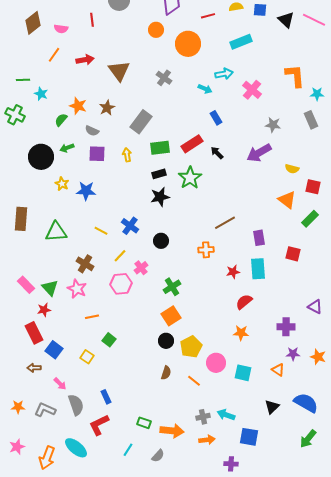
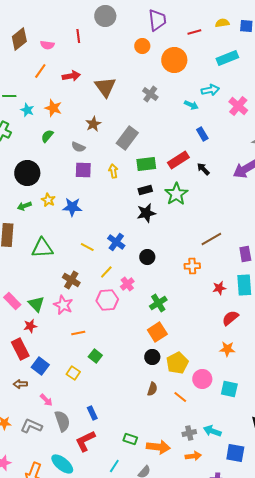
orange star: (78, 106) -> (53, 108), moved
green arrow: (67, 148) -> (24, 206), moved

